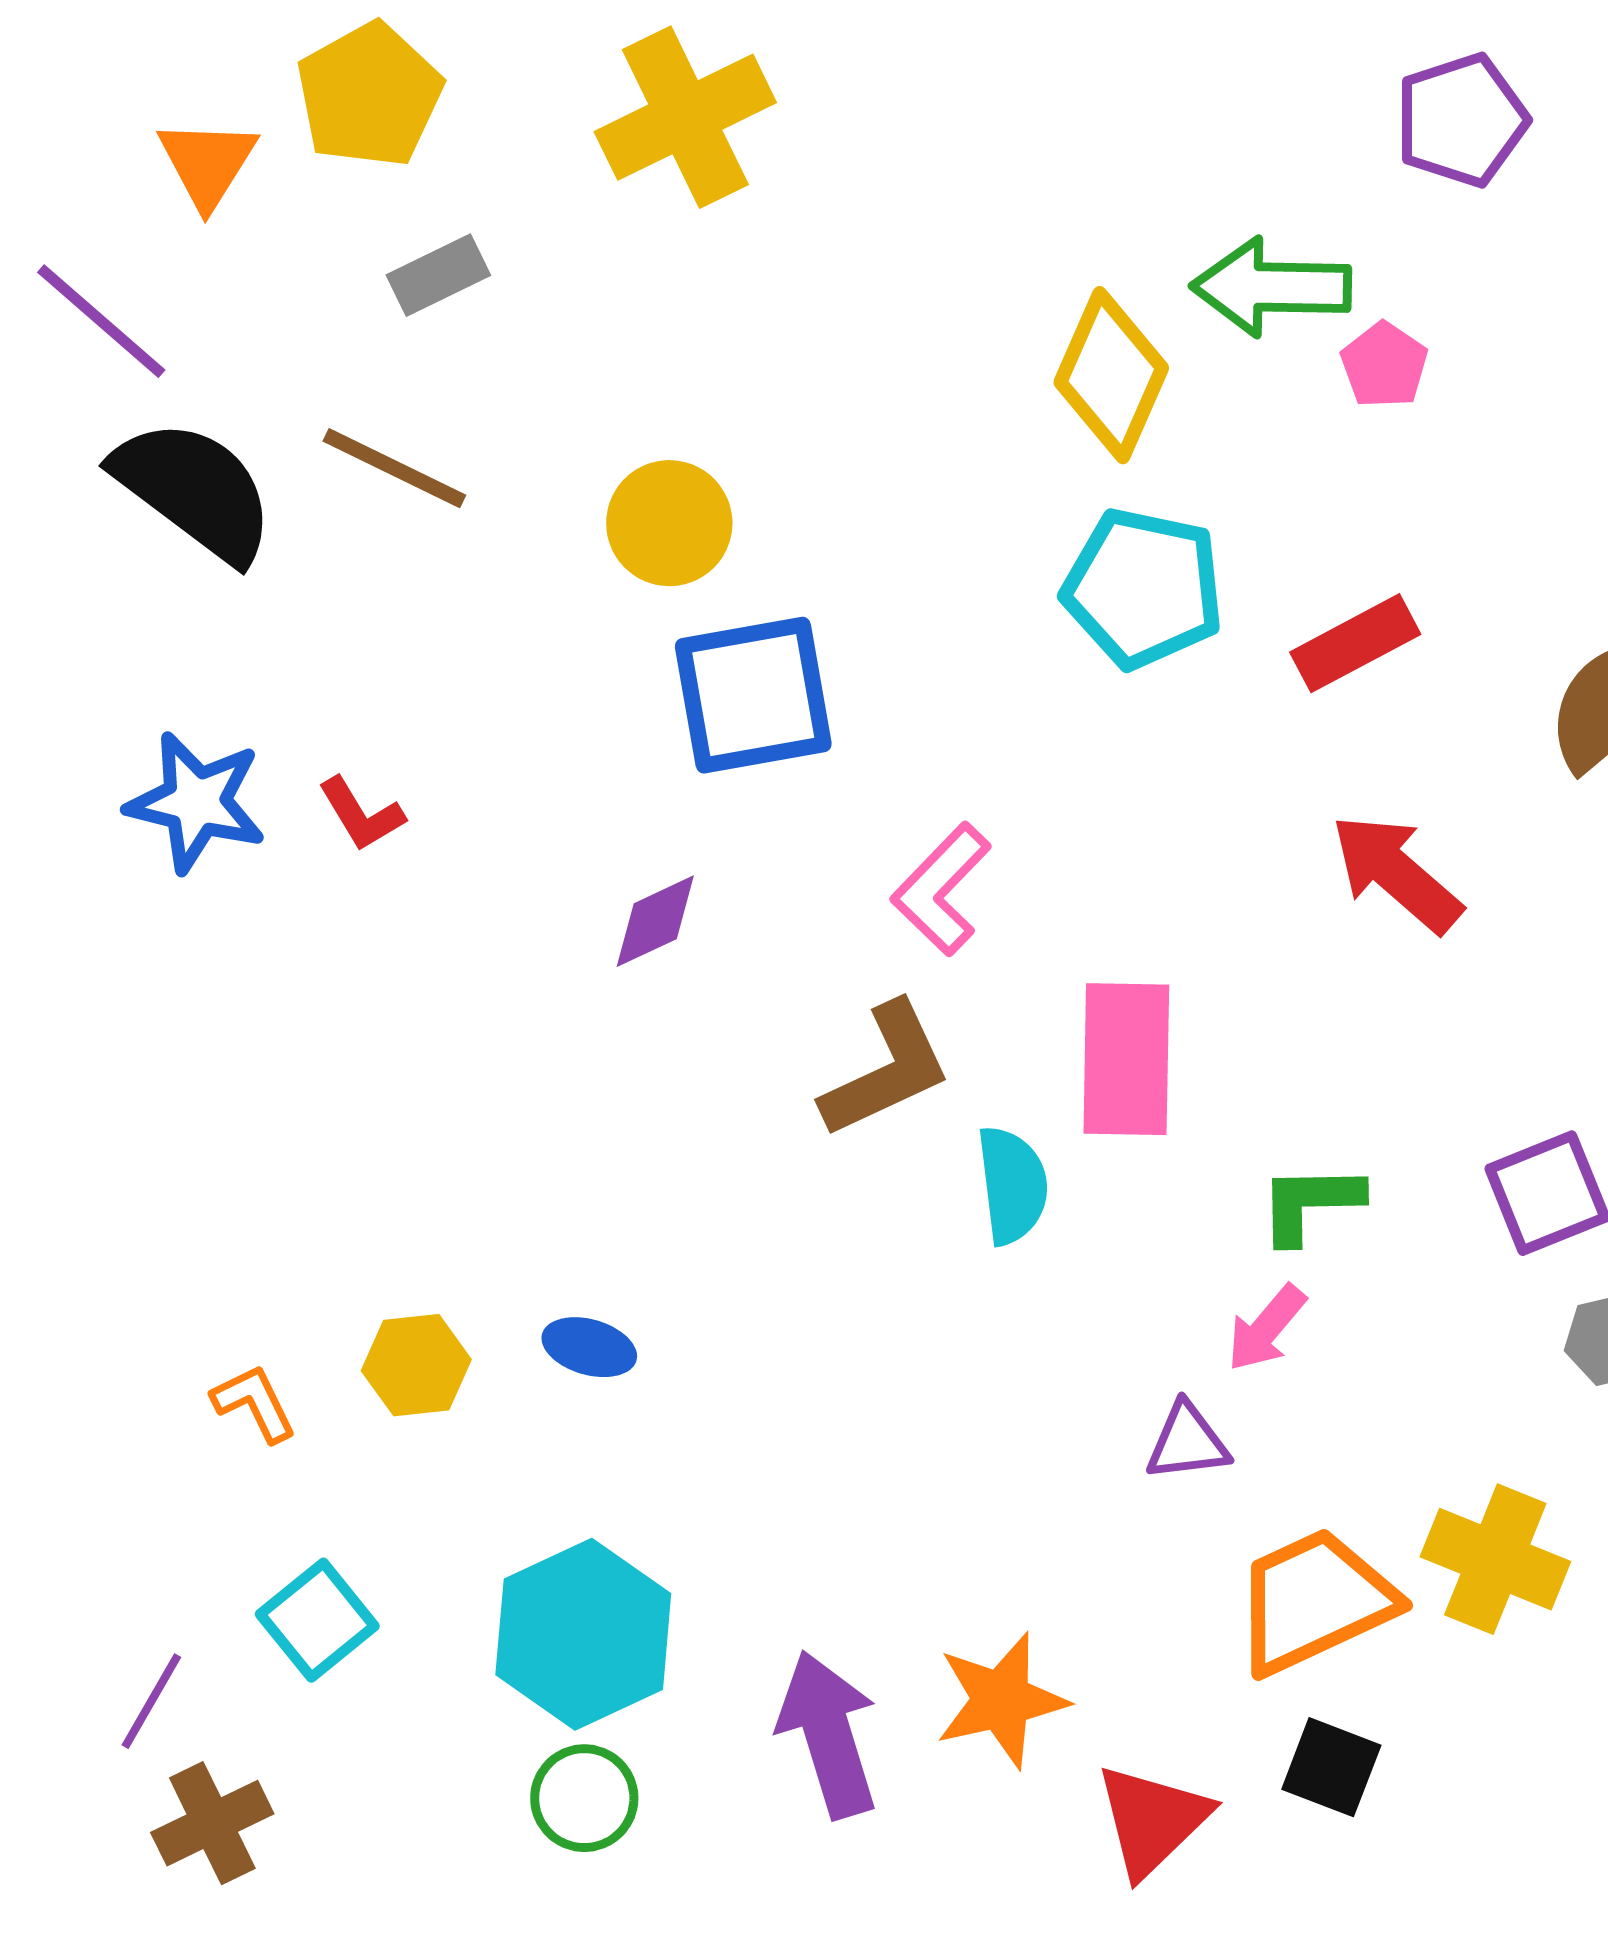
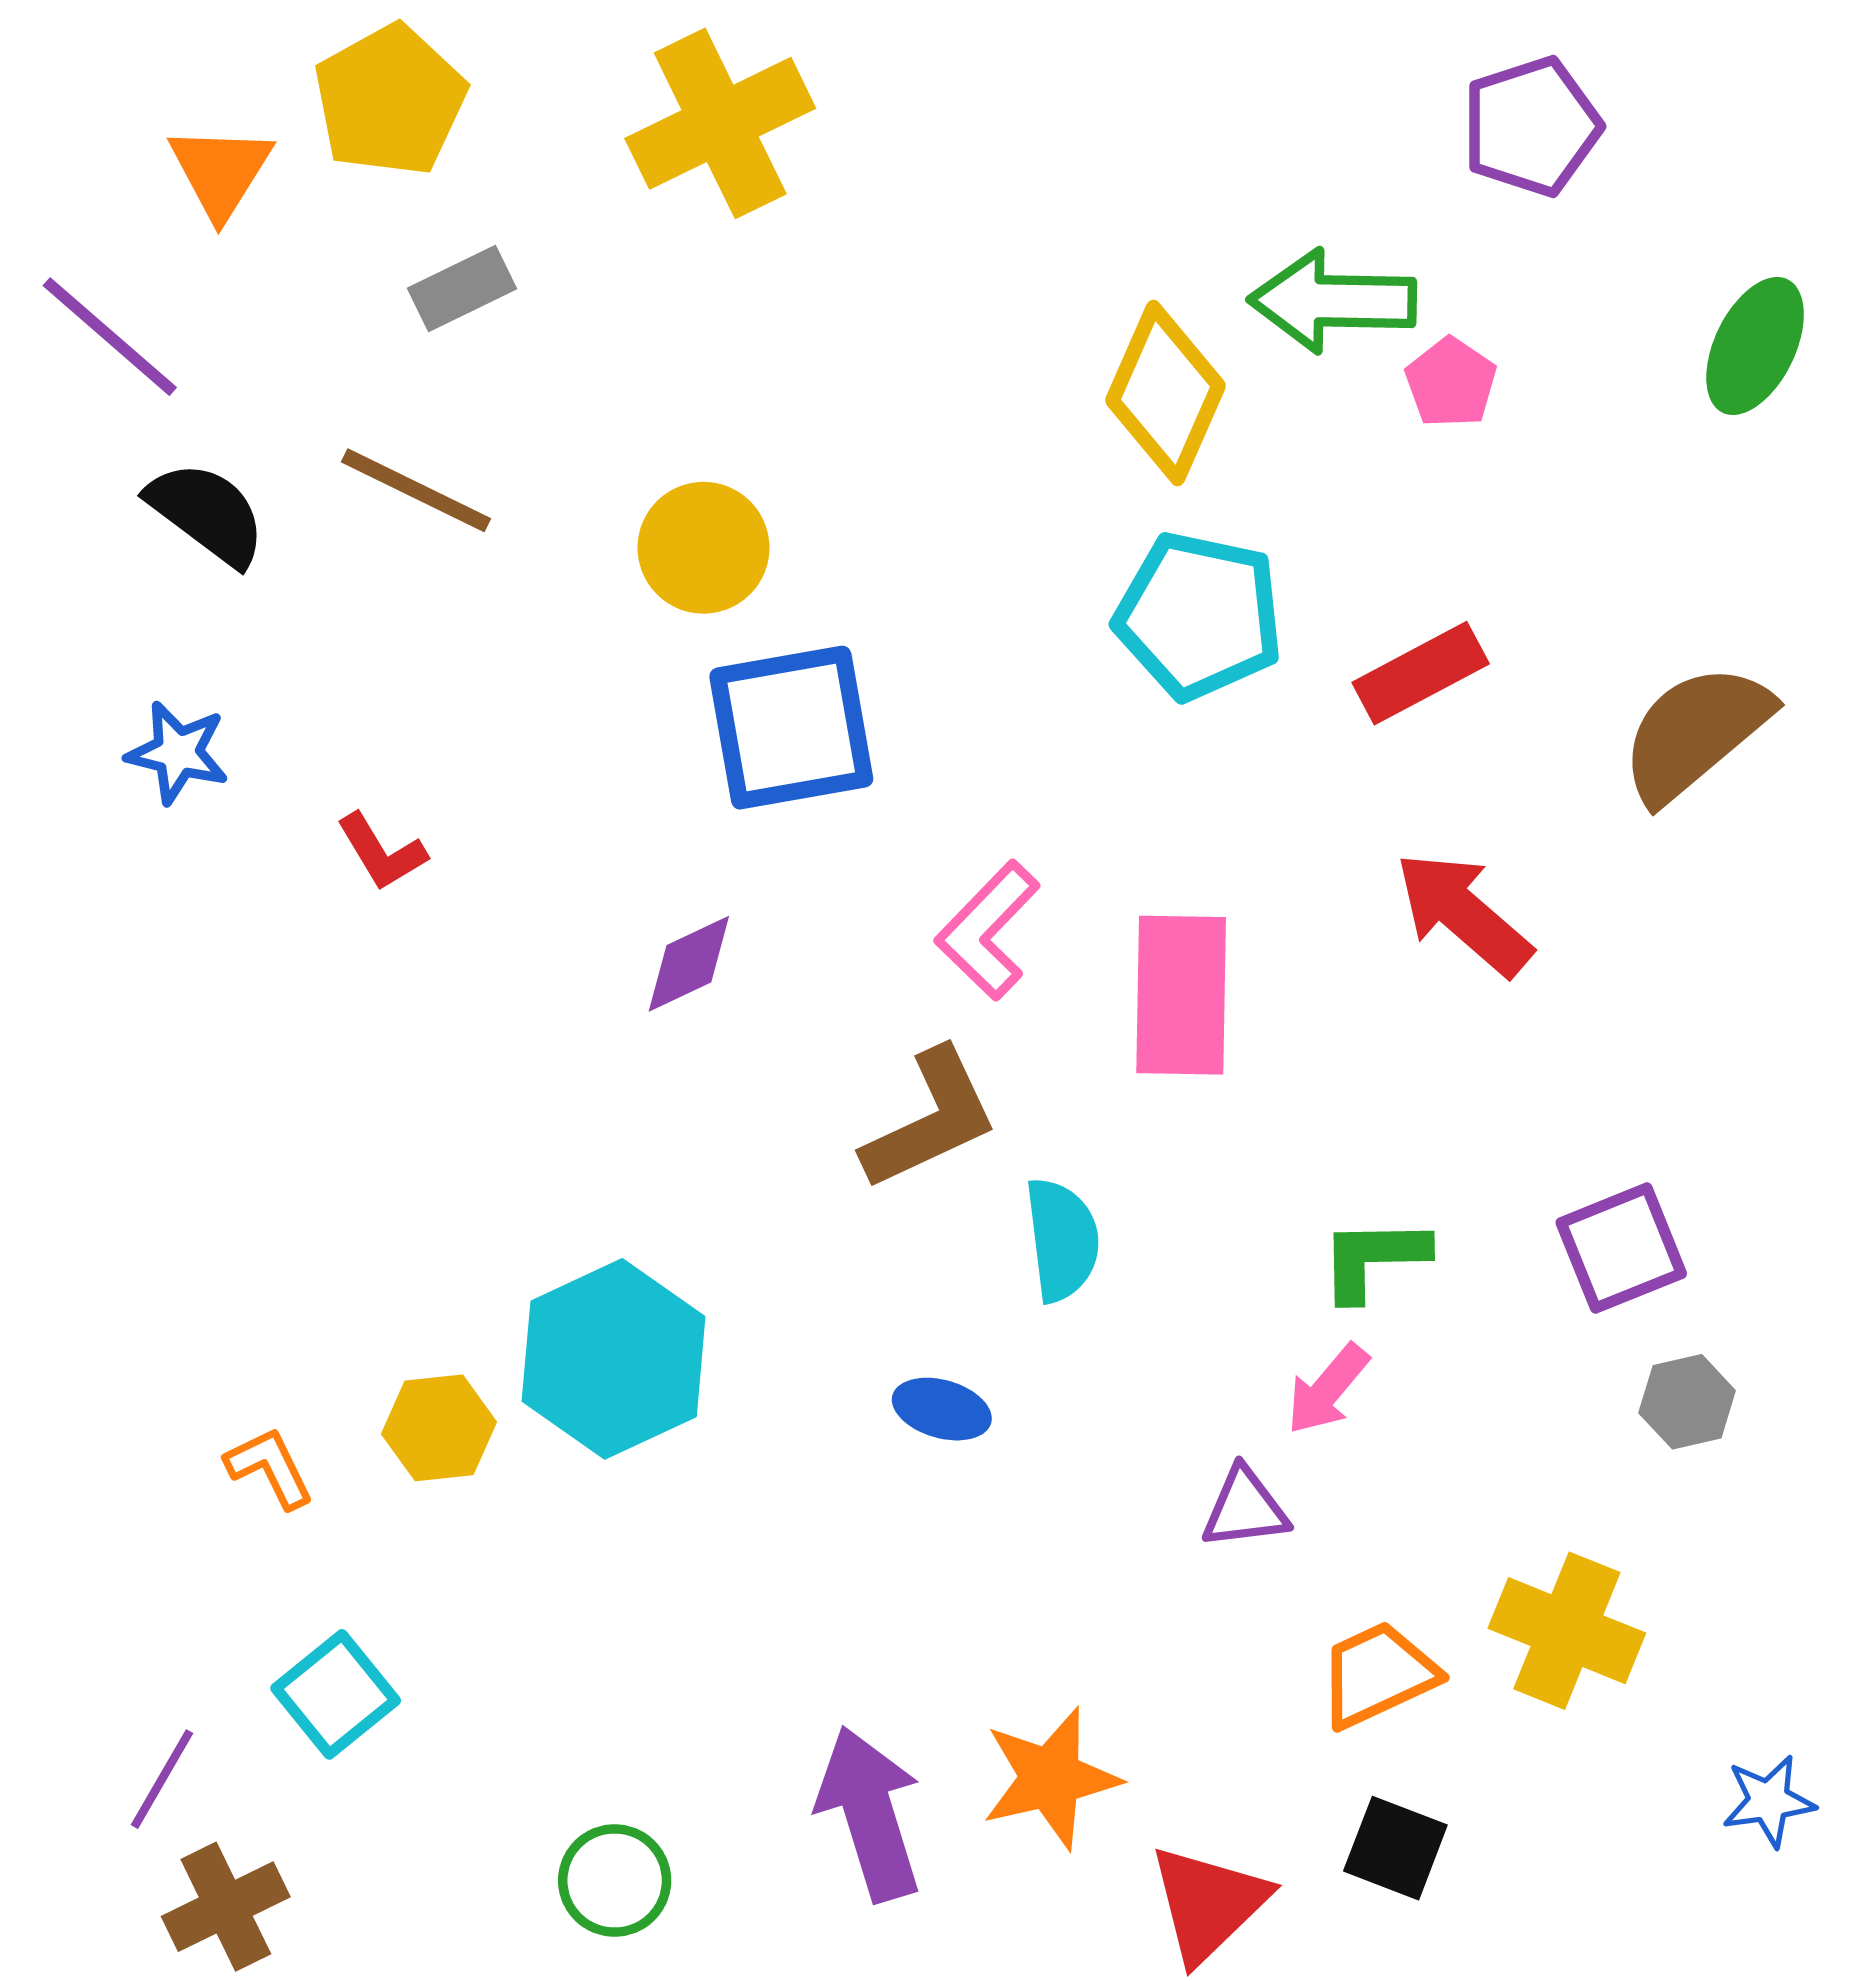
black semicircle: (194, 490) -> (207, 513), size x0.7
blue star: (196, 802) -> (178, 753), moved, size x0.7
pink rectangle: (1126, 1059) -> (1181, 995), moved
blue ellipse: (589, 1347) -> (942, 1409), moved
orange trapezoid: (1314, 1601) -> (1378, 1675), size x0.7
cyan hexagon: (583, 1634) -> (614, 1359), moved

